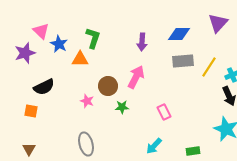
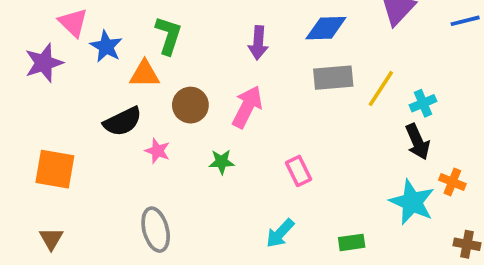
brown circle: (108, 86) -> (190, 105), moved
black semicircle: (44, 87) -> (123, 122), moved
orange square: (31, 111) -> (55, 169), size x1.6

